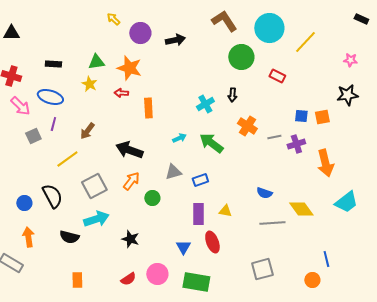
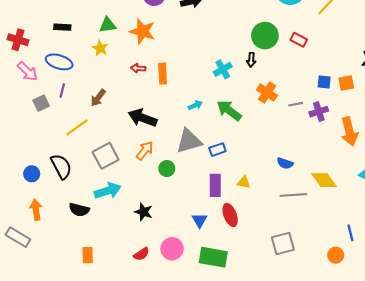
green circle: (241, 57) -> (265, 36), moved
red arrow: (121, 93) -> (138, 68), moved
gray triangle: (173, 172) -> (189, 141), size x1.5

